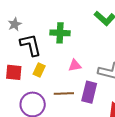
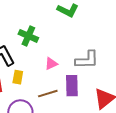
green cross: (60, 33) -> (28, 36), turned 36

